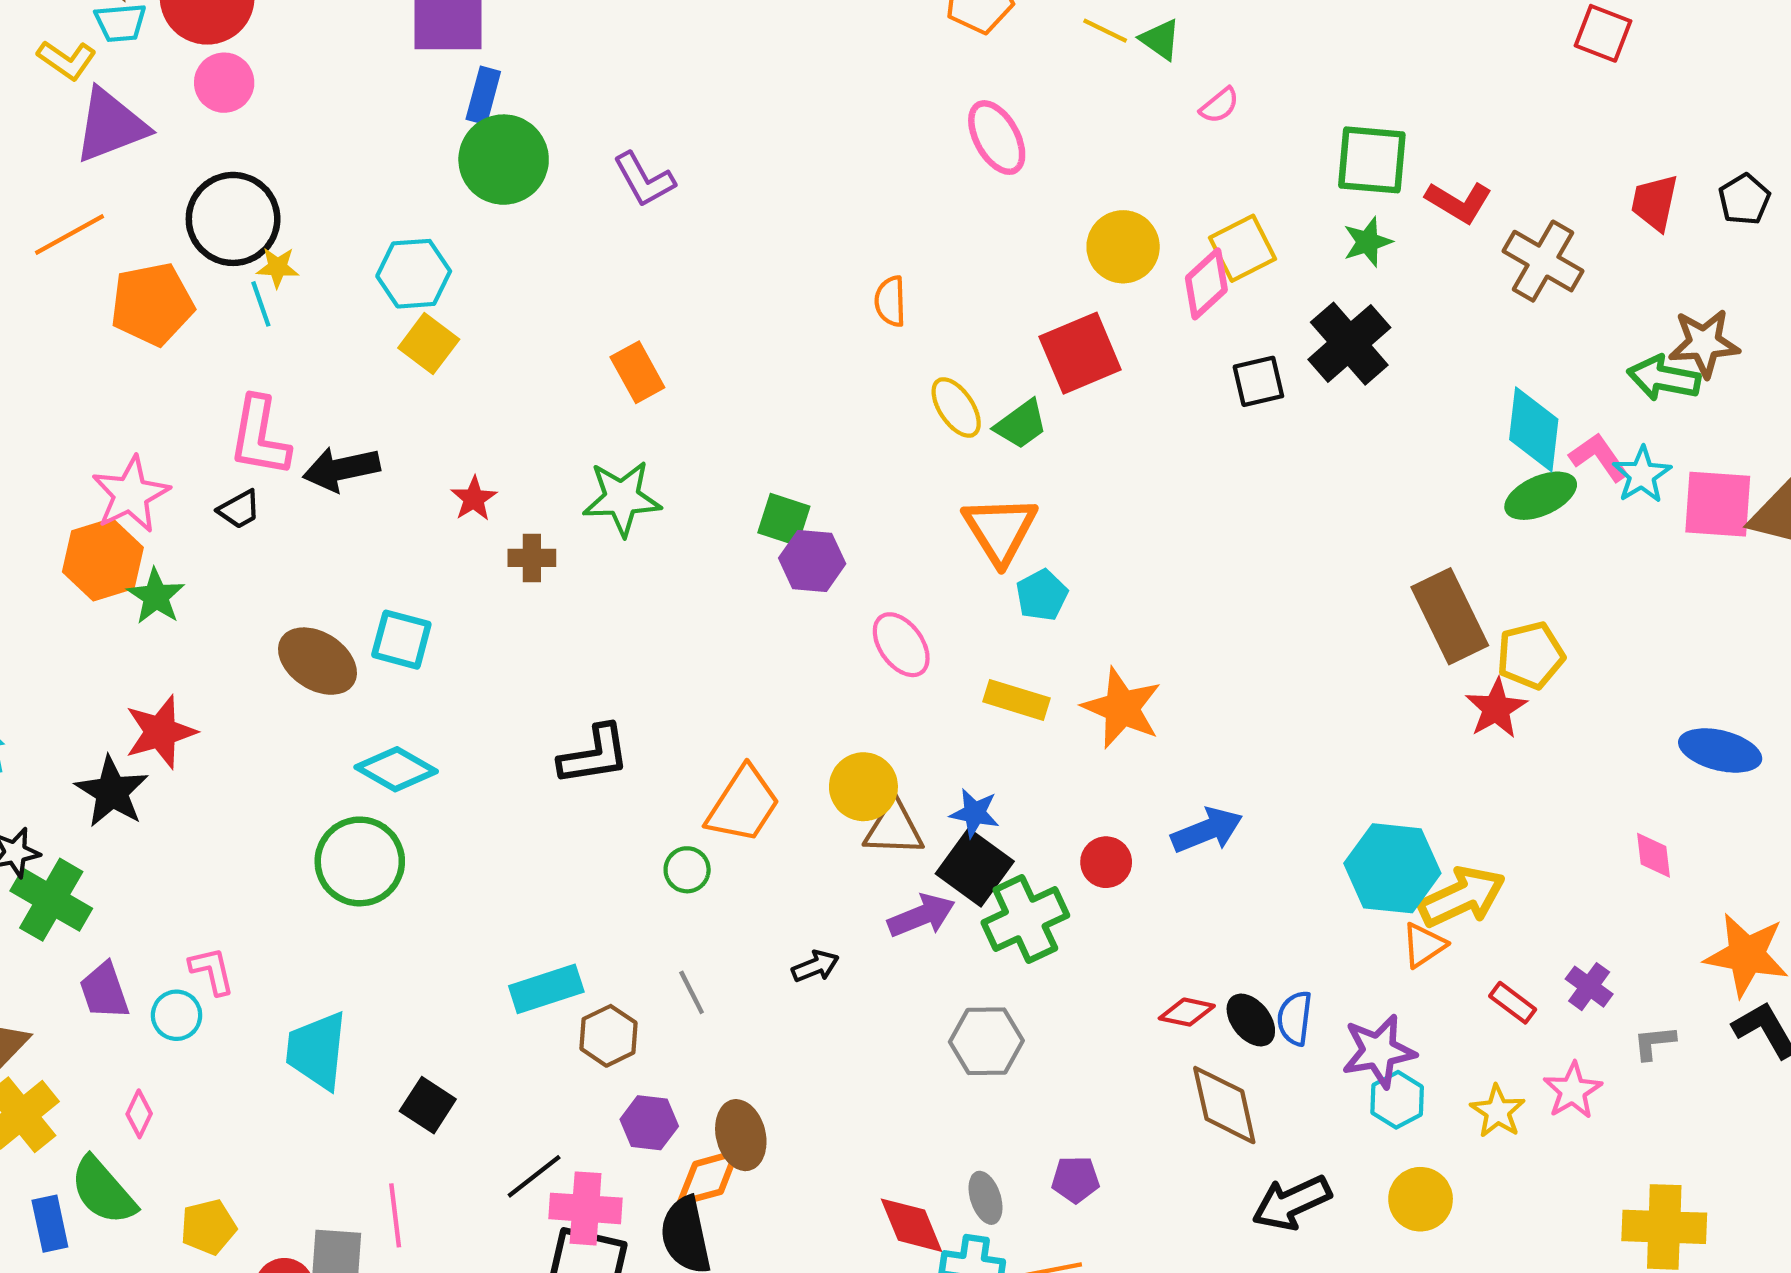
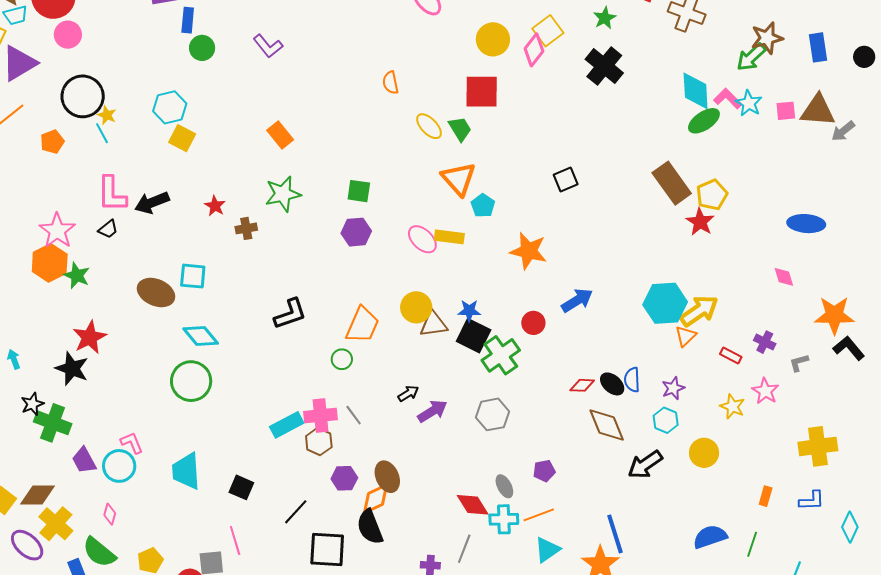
green circle: (504, 160) -> (202, 48), size x0.6
yellow star: (278, 267) -> (107, 115), turned 30
orange pentagon: (152, 304) -> (52, 142), size x0.6
red square: (1080, 353) -> (482, 92), turned 33
green arrow: (1664, 378) -> (751, 57), turned -44
black square: (1258, 381) -> (566, 180), moved
green trapezoid: (1021, 424) -> (460, 129), turned -76
pink square: (1718, 504) -> (786, 111), size x0.6
purple hexagon: (812, 561) -> (356, 232), moved
yellow rectangle: (1016, 700) -> (449, 237), moved
cyan diamond: (396, 769) -> (201, 336), turned 30
purple arrow: (921, 916) -> (432, 411), moved
cyan circle: (177, 1015) -> (119, 466), size x1.4
purple star: (1379, 1051) -> (673, 388), size x0.7
cyan hexagon: (1397, 1100) -> (666, 420), moved
pink cross: (586, 1208) -> (321, 416), moved

